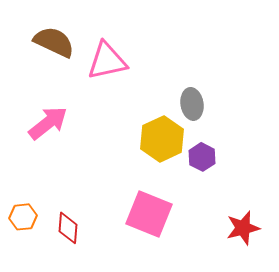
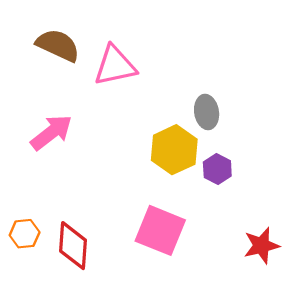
red diamond: (68, 228) -> (73, 246), size x1.4

